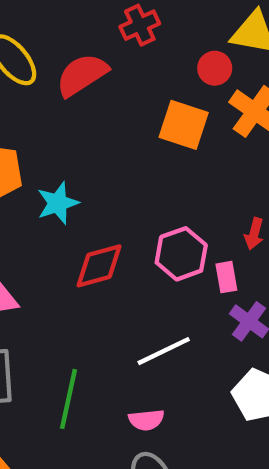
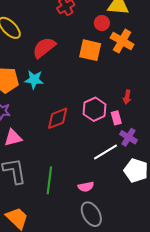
red semicircle: (82, 75) -> (44, 48), moved
cyan star: (58, 203) -> (34, 80), moved, turned 30
white line: (164, 351) -> (106, 152), moved

